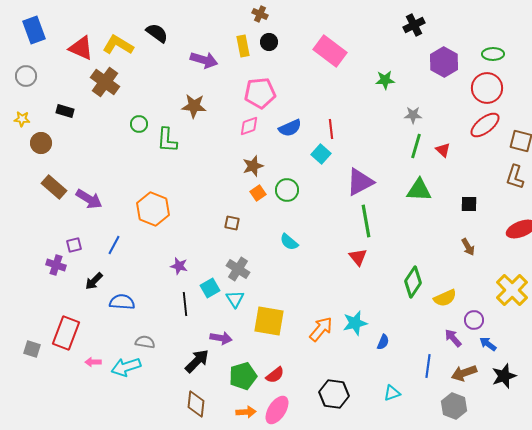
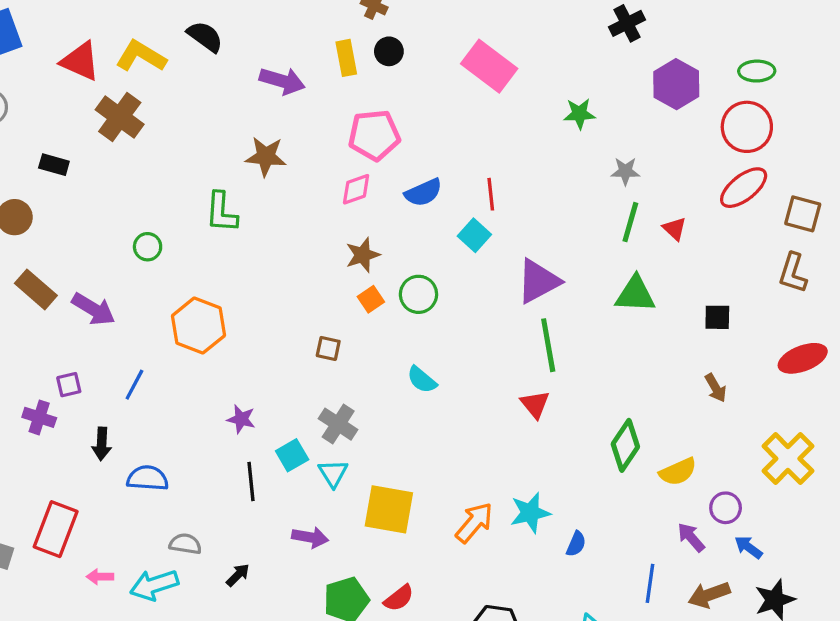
green circle: (139, 124) -> (148, 247), moved
black arrow: (94, 281) -> (102, 444), turned -42
black arrow: (197, 361) -> (238, 575), moved, size x0.6

